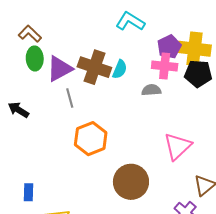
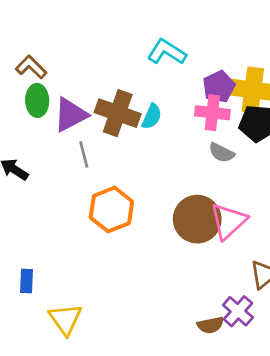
gray semicircle: (151, 90) -> (222, 153), moved, turned -150
brown circle: (131, 182) -> (197, 219), moved

